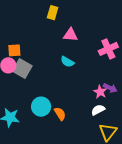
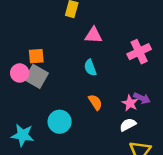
orange square: (14, 50) -> (36, 56), moved
cyan semicircle: (67, 62) -> (90, 68), turned 40
orange semicircle: (60, 114) -> (95, 102), moved

